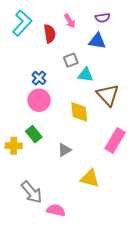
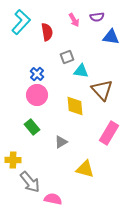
pink arrow: (70, 21) -> (74, 20), moved
blue triangle: (97, 41) -> (111, 37), moved
yellow cross: (14, 146) -> (13, 160), moved

